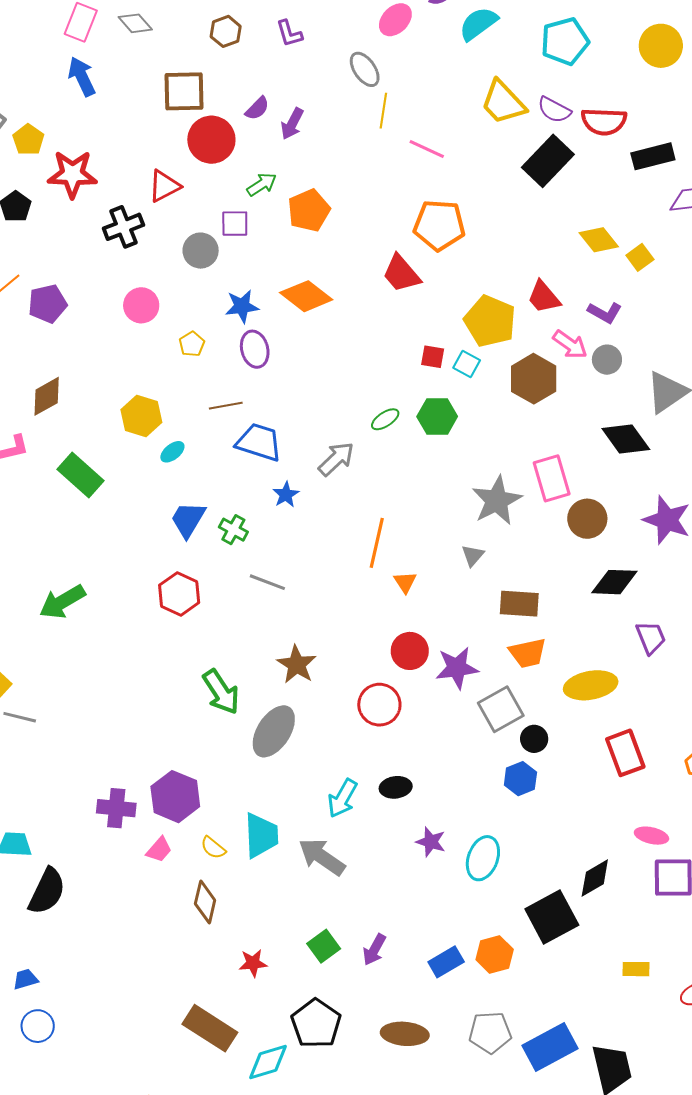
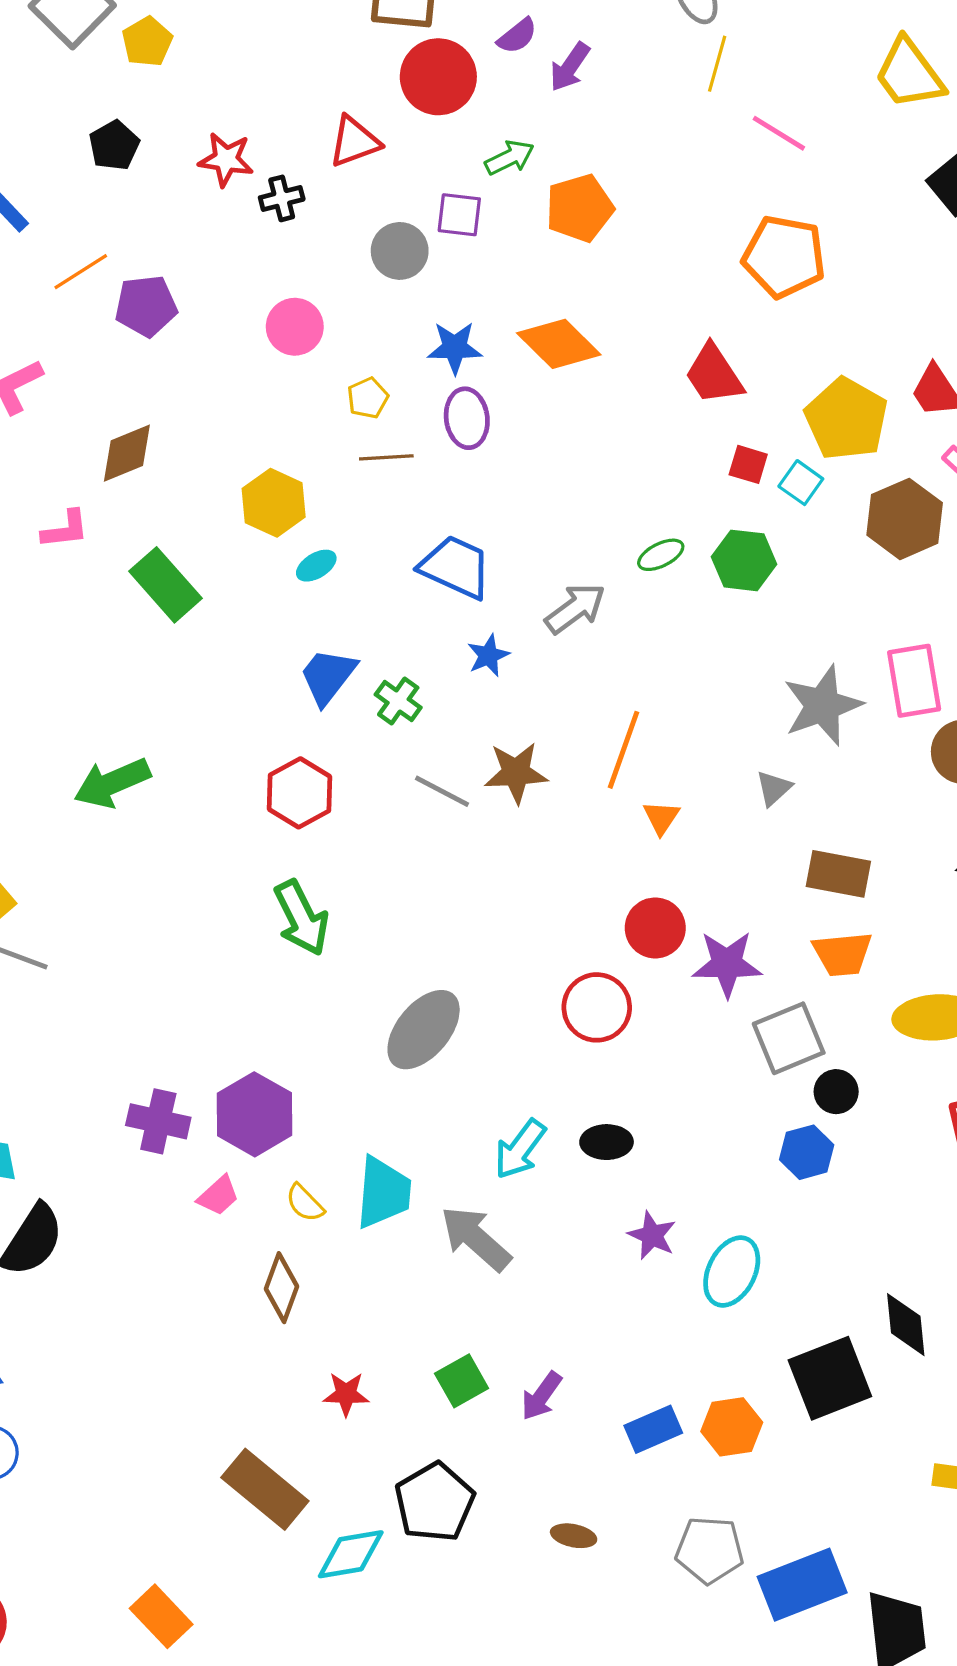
red star: (72, 174) -> (226, 159), moved, size x0.7
black cross: (123, 227) -> (282, 198), size x0.7
red trapezoid: (401, 274) -> (714, 374), moved
brown line: (226, 406) -> (386, 457), moved
brown star: (297, 664) -> (516, 773), moved, turned 30
green arrow: (221, 692) -> (301, 918), moved
black diamond: (595, 878) -> (906, 1325), turned -72
brown ellipse: (405, 1034) -> (574, 1536), size x0.6

